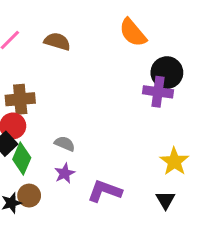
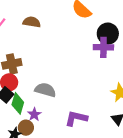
gray semicircle: (65, 144) -> (45, 90), size x1.5
purple star: (65, 173) -> (34, 114), moved

